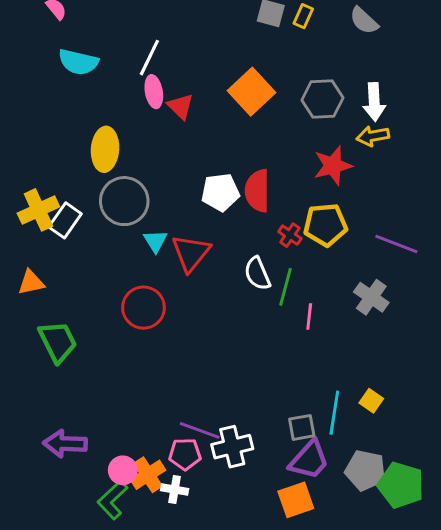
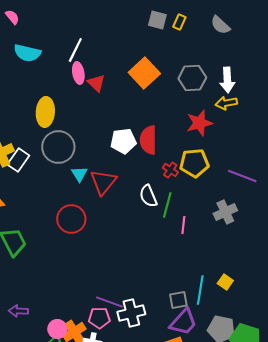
gray cross: (371, 297) -> (225, 212), turned 30
purple arrow: (65, 444) -> (18, 311), size x0.7

